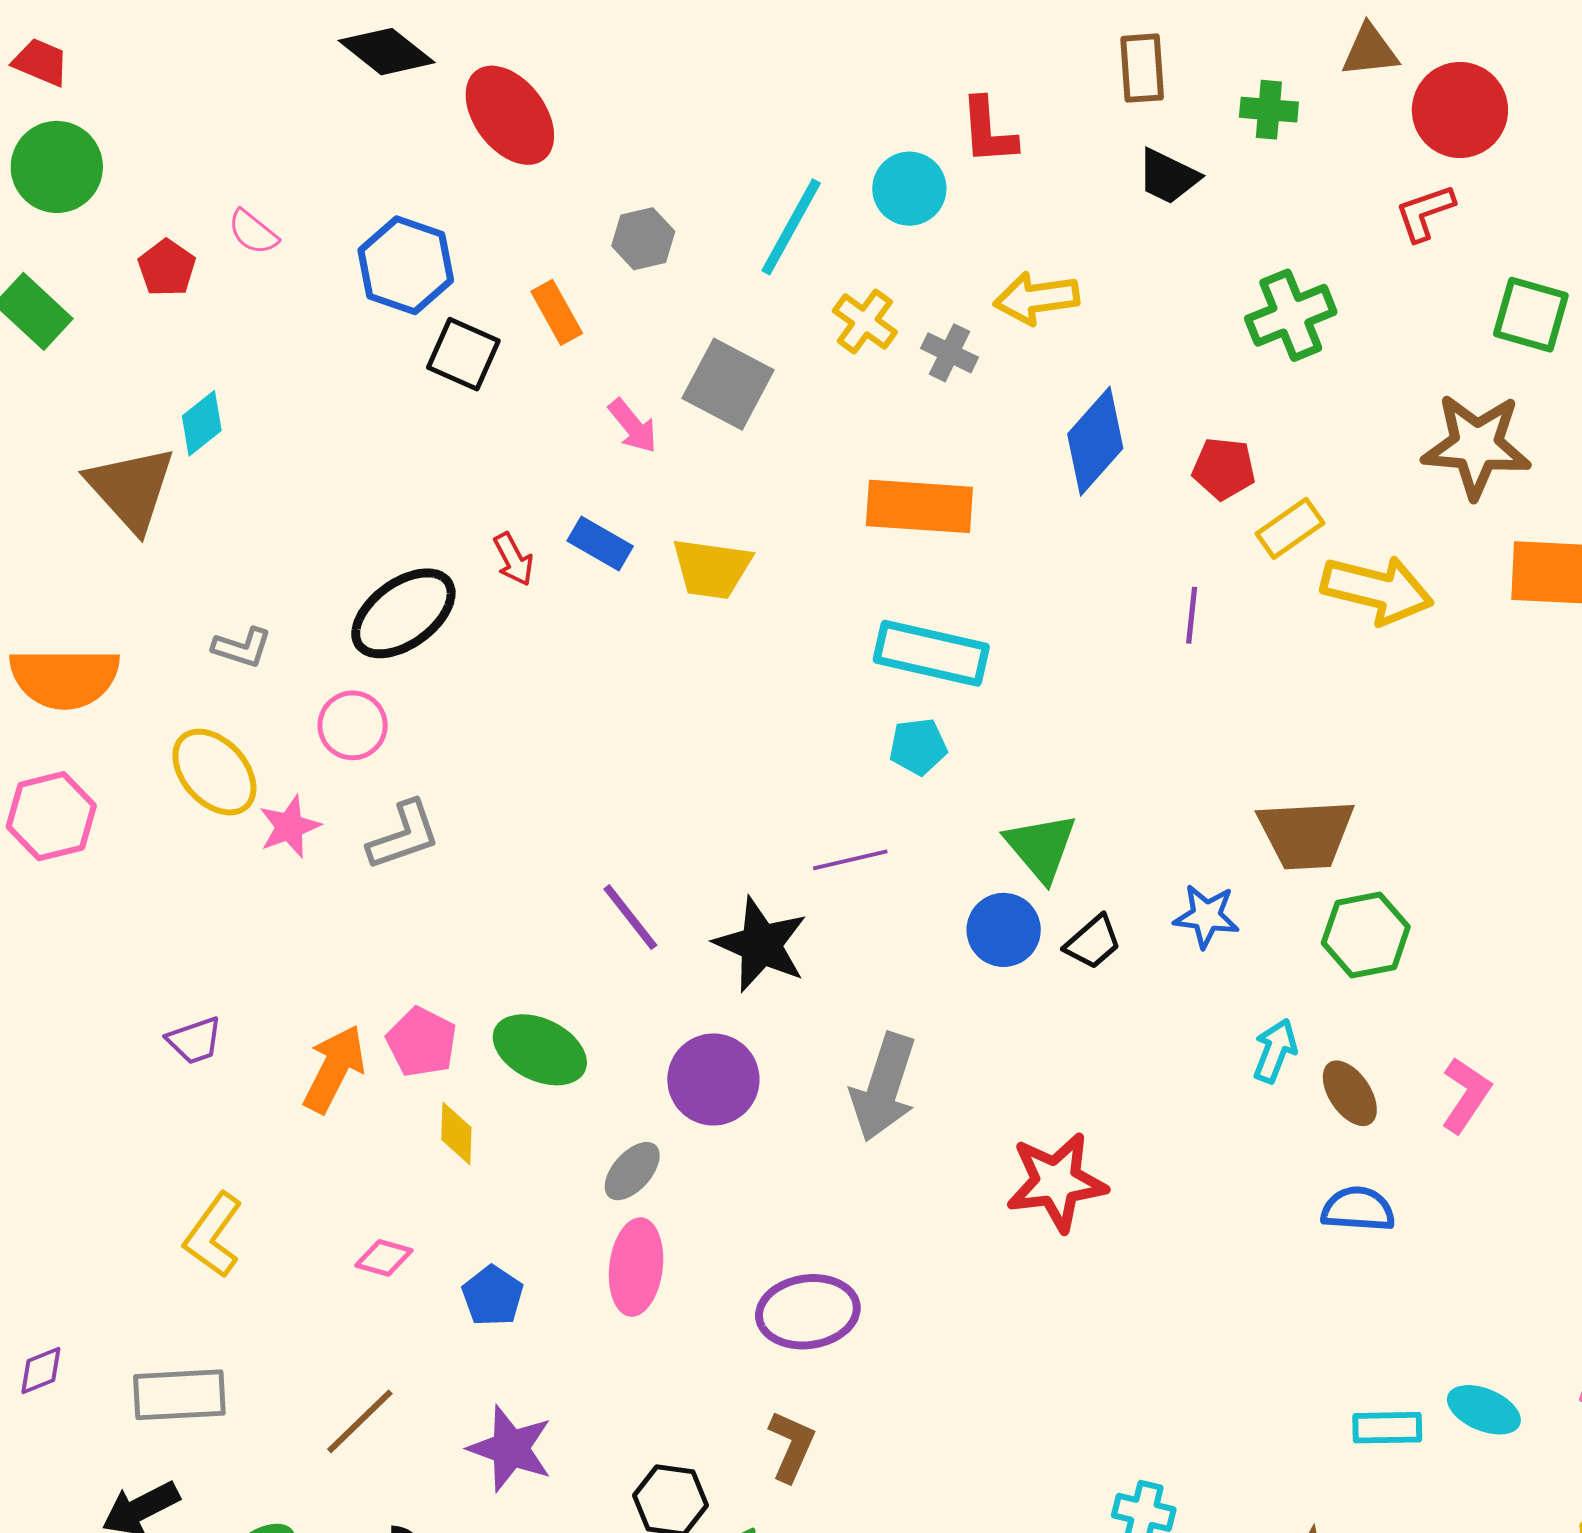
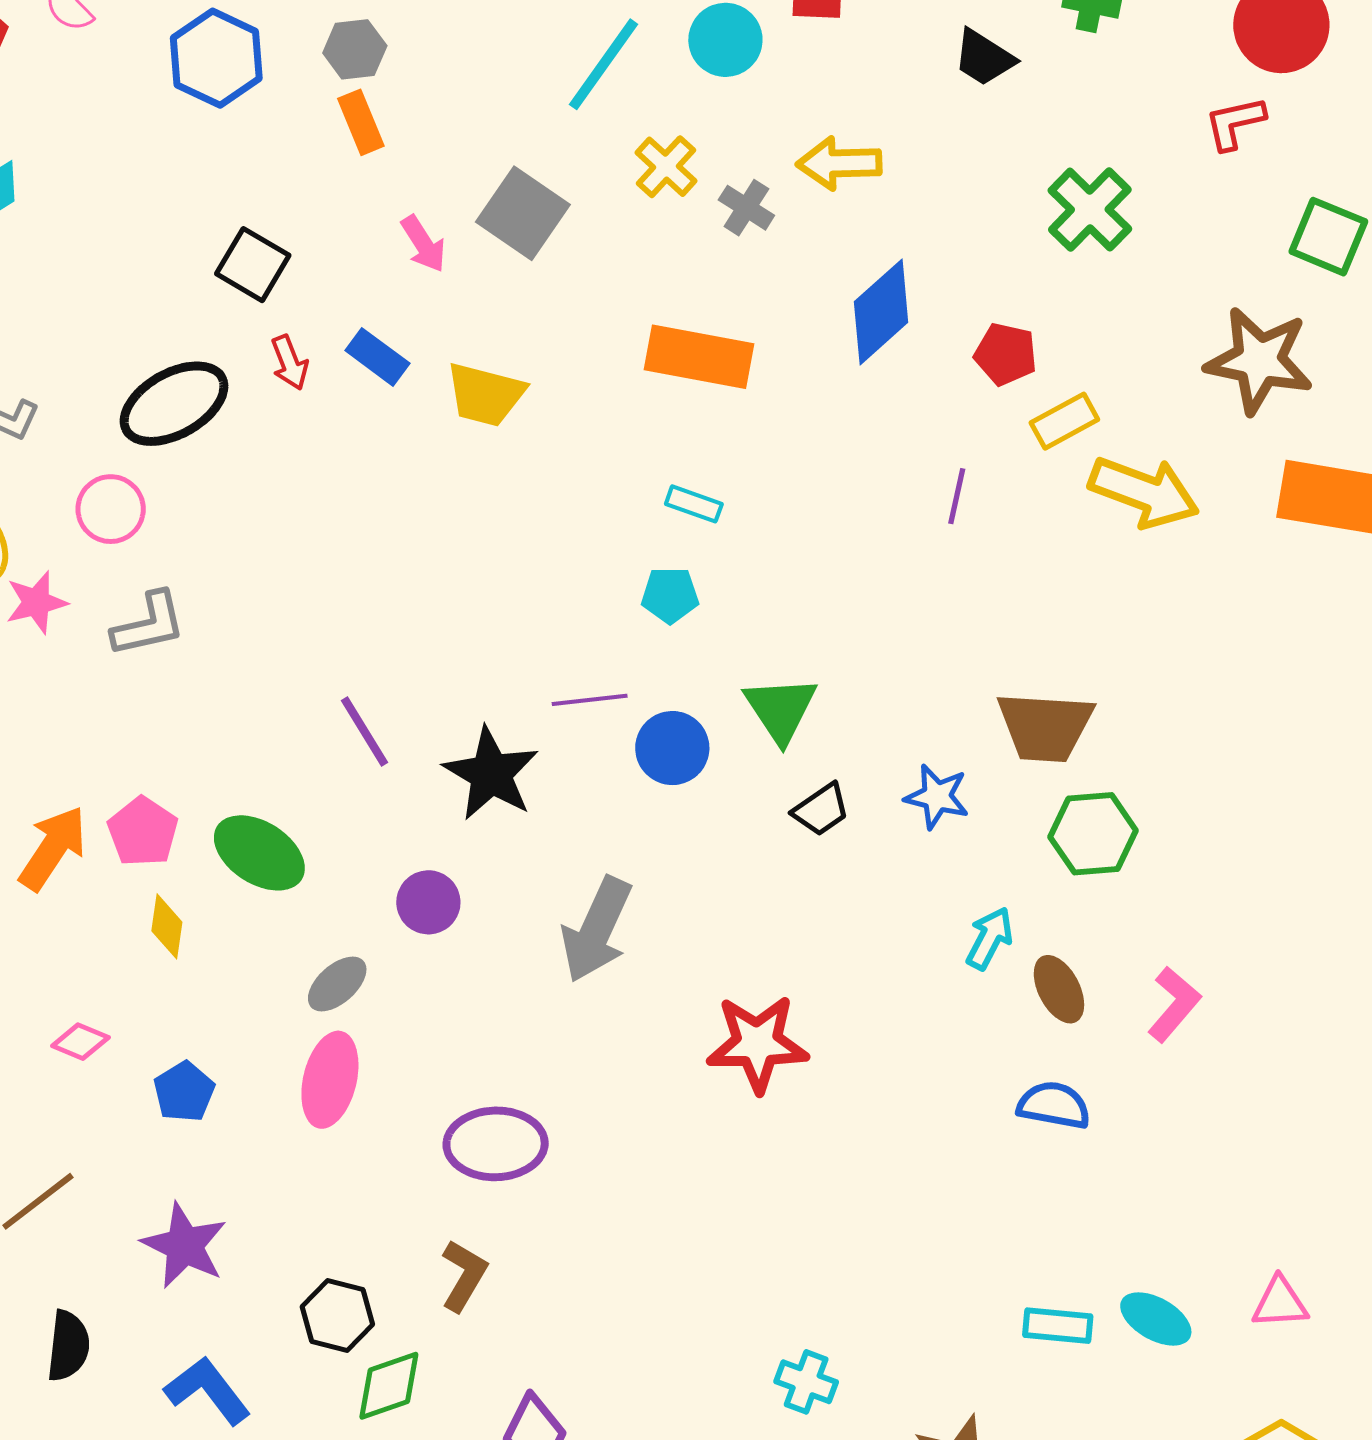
gray hexagon: (643, 239) -> (355, 49), moved
green cross: (1291, 315) -> (1090, 210), turned -30
black square: (463, 354) -> (253, 265), moved
cyan rectangle: (931, 653) -> (694, 504), size x0.5
blue circle: (1004, 930) -> (672, 748), moved
purple circle: (713, 1080) -> (428, 902), size x0.7

